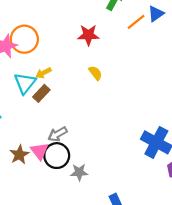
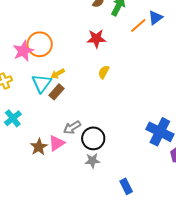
yellow semicircle: (95, 73) -> (104, 72), turned -112
pink triangle: (39, 151) -> (57, 143), turned 36
black circle: (57, 156) -> (93, 138), moved

